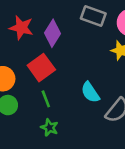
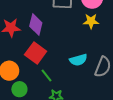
cyan semicircle: (90, 92) -> (78, 60), turned -54

